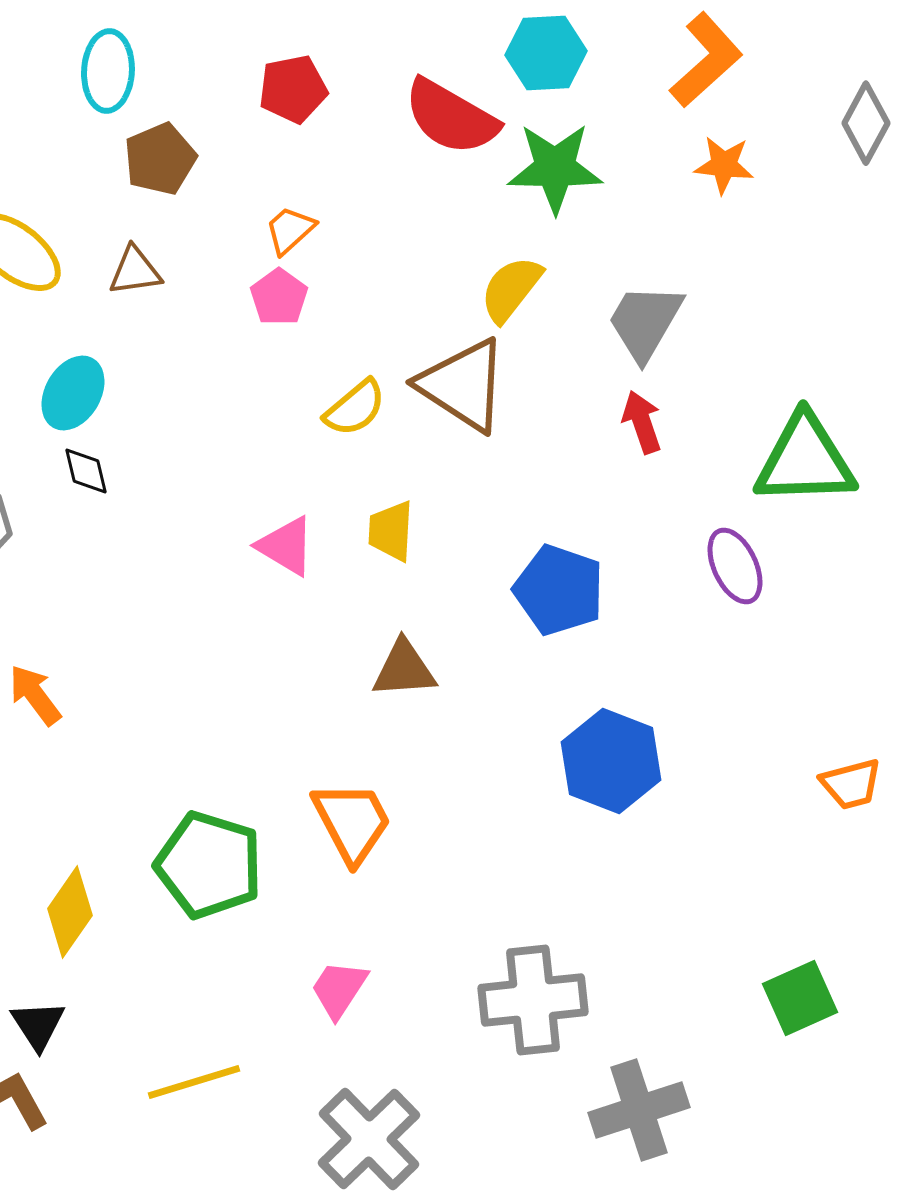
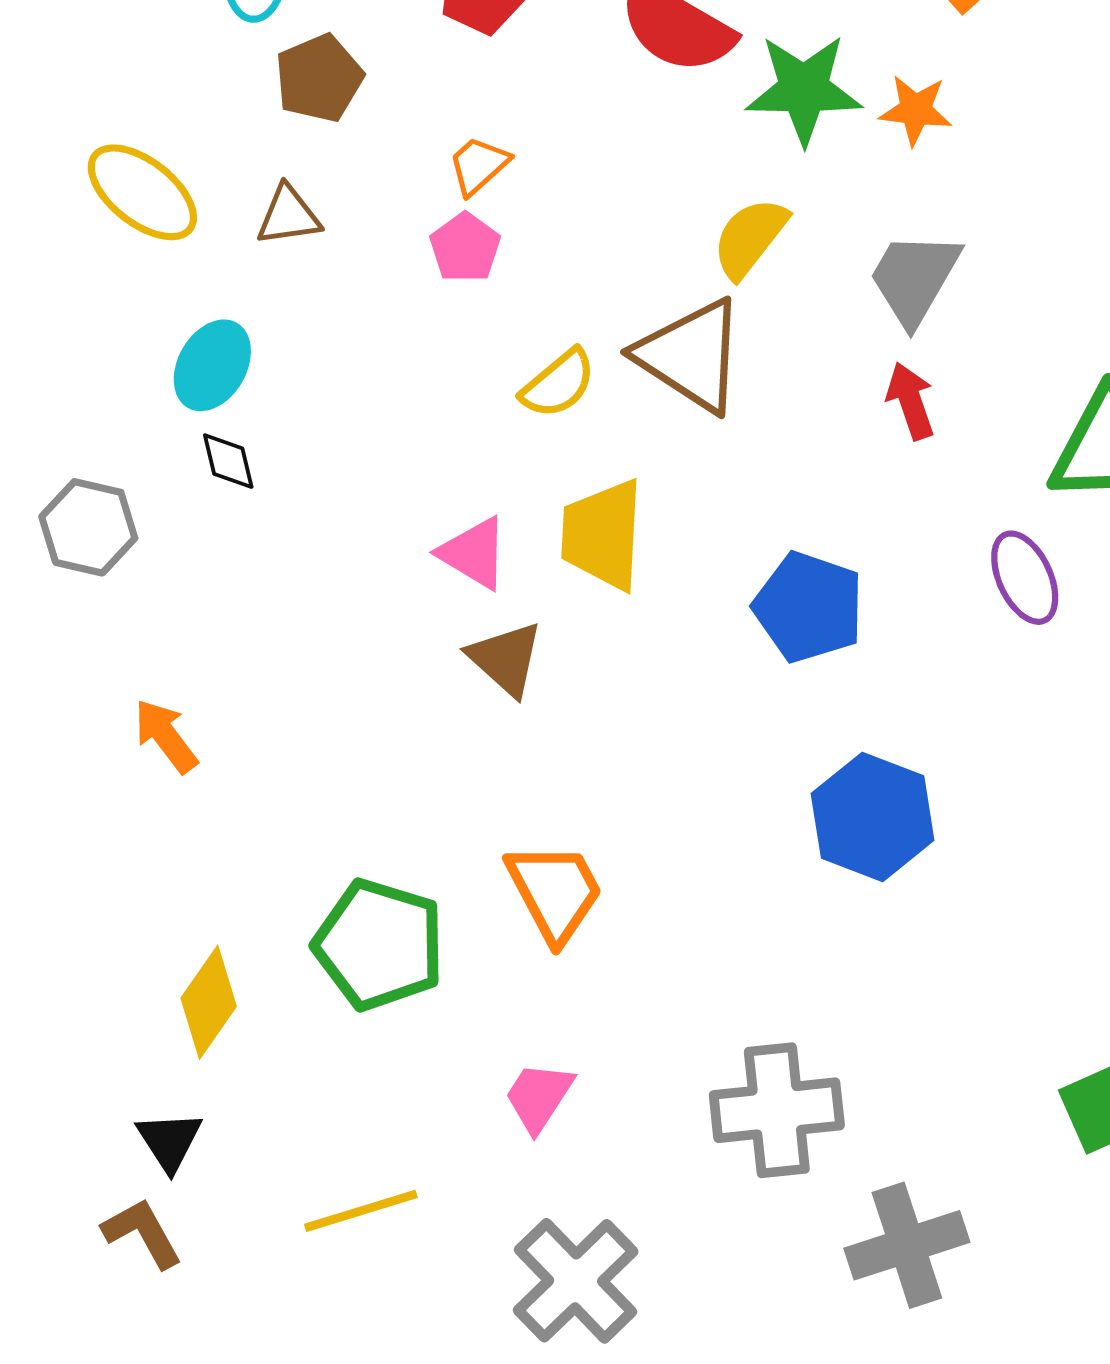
orange star: (724, 165) -> (915, 110), moved
yellow trapezoid: (391, 531) -> (603, 535), size x1.5
brown triangle: (404, 669) -> (506, 659), moved, turned 46

